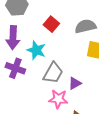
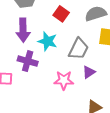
gray trapezoid: (53, 73) -> (79, 49), moved
pink star: (58, 99) -> (64, 80), moved

